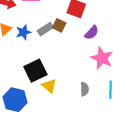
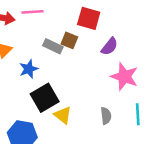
gray rectangle: (45, 29) -> (53, 46), turned 63
blue star: (23, 32) -> (29, 69), moved

